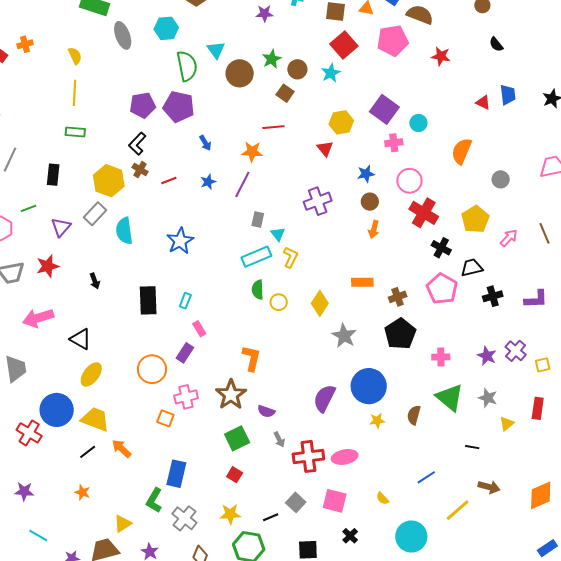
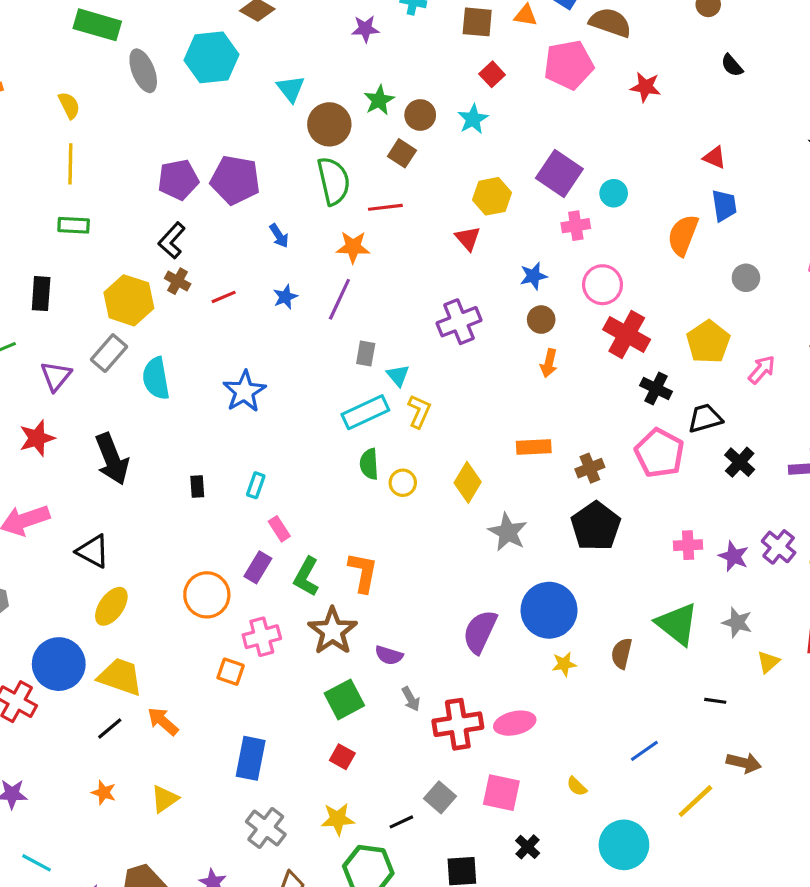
cyan hexagon: (166, 28) -> (211, 57), size x1.4
red square: (344, 45) -> (492, 74), size x0.6
green semicircle: (187, 66) -> (334, 181), moved
blue trapezoid: (508, 95) -> (724, 206), moved
black arrow: (95, 281) -> (112, 459), size x2.0
black cross: (493, 296) -> (740, 462), turned -30
black rectangle: (148, 300) -> (197, 487), size x0.5
pink cross: (441, 357) -> (688, 545), moved
green L-shape: (154, 500) -> (306, 577), moved
yellow triangle: (123, 524) -> (165, 799), moved

